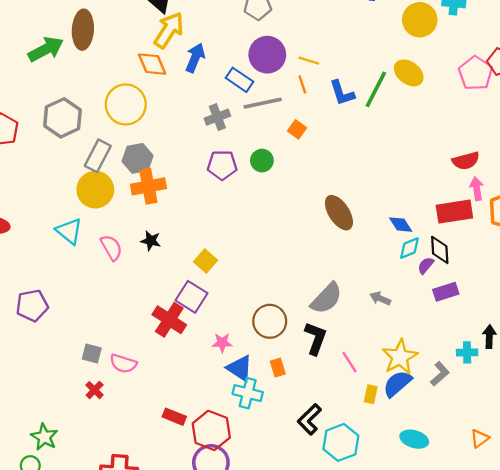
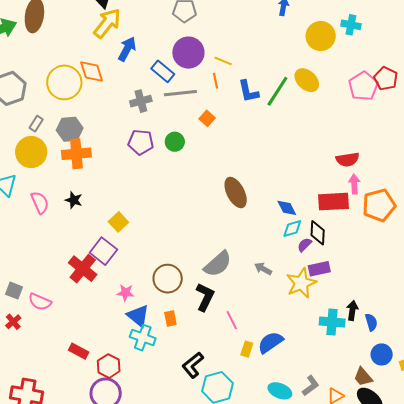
orange diamond: (152, 64) -> (92, 72), moved
gray rectangle: (98, 156) -> (36, 124), size x0.6
cyan cross: (467, 352) -> (332, 322), size x1.4
yellow star: (400, 357) -> (301, 283), moved
gray L-shape: (440, 374) -> (311, 386), moved
red hexagon: (211, 430) -> (109, 366), size x0.7

